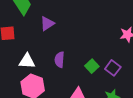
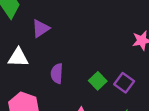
white triangle: (27, 61) -> (18, 57), moved

